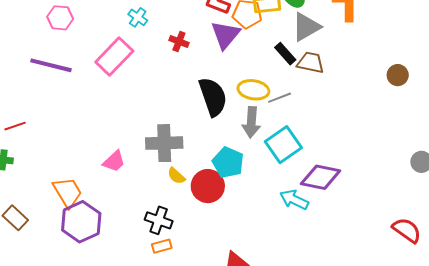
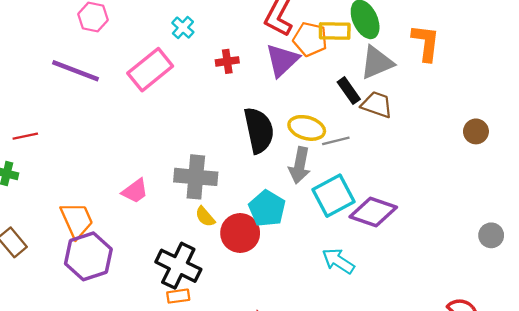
red cross: (179, 41) -> (227, 61), turned -36
purple diamond: (321, 177) -> (373, 212), moved
black cross: (159, 220) -> (178, 266), size x1.4

